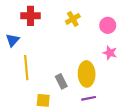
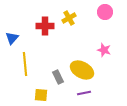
red cross: (31, 16) -> (45, 26), moved
pink circle: (108, 25) -> (105, 12), moved
yellow ellipse: (87, 74) -> (82, 70), turned -60

